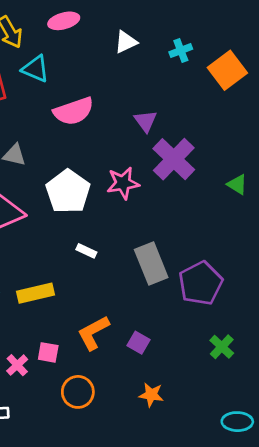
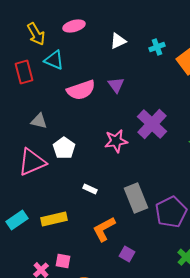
purple triangle: (146, 121) -> (116, 85), moved
white pentagon: (68, 192) -> (64, 148), moved, size x0.7
orange L-shape: (93, 333) -> (104, 229), moved

